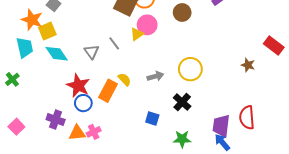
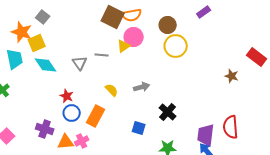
gray line: (114, 43) -> (102, 55), turned -48
yellow circle: (190, 69) -> (176, 46), moved
red star: (78, 86) -> (67, 96), size x0.6
orange rectangle: (108, 91) -> (96, 116), moved

